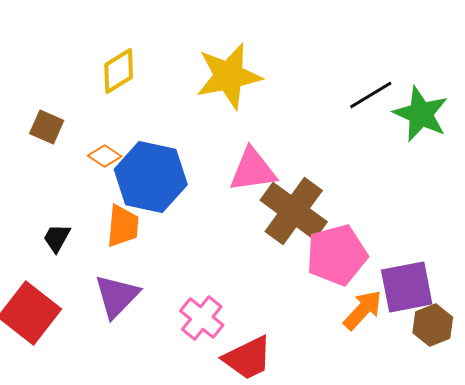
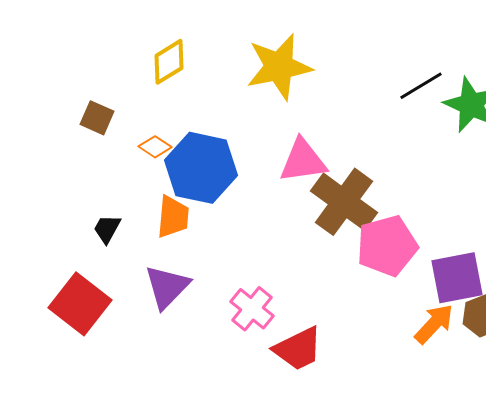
orange arrow: (363, 310) -> (434, 324), moved

